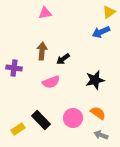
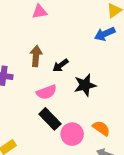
black star: (95, 80) -> (85, 85), moved
black rectangle: (41, 120) -> (50, 119), moved

